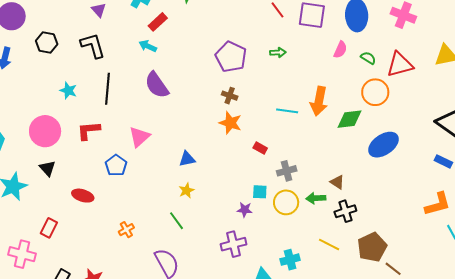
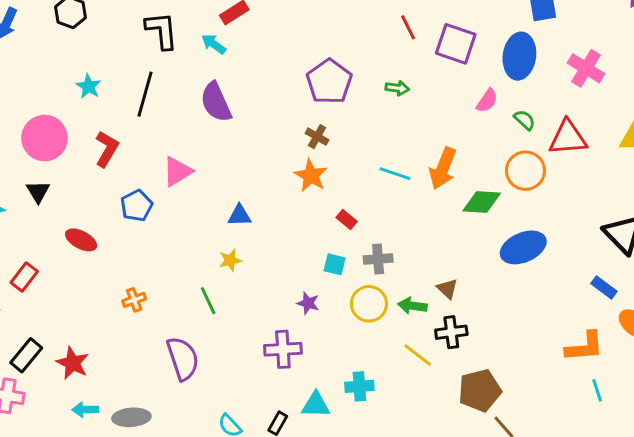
black L-shape: (93, 46) -> (162, 31), moved
red L-shape: (89, 131) -> (107, 149), turned 115
cyan square: (260, 192) -> (335, 264), moved
yellow line: (329, 245) -> (418, 355), moved

